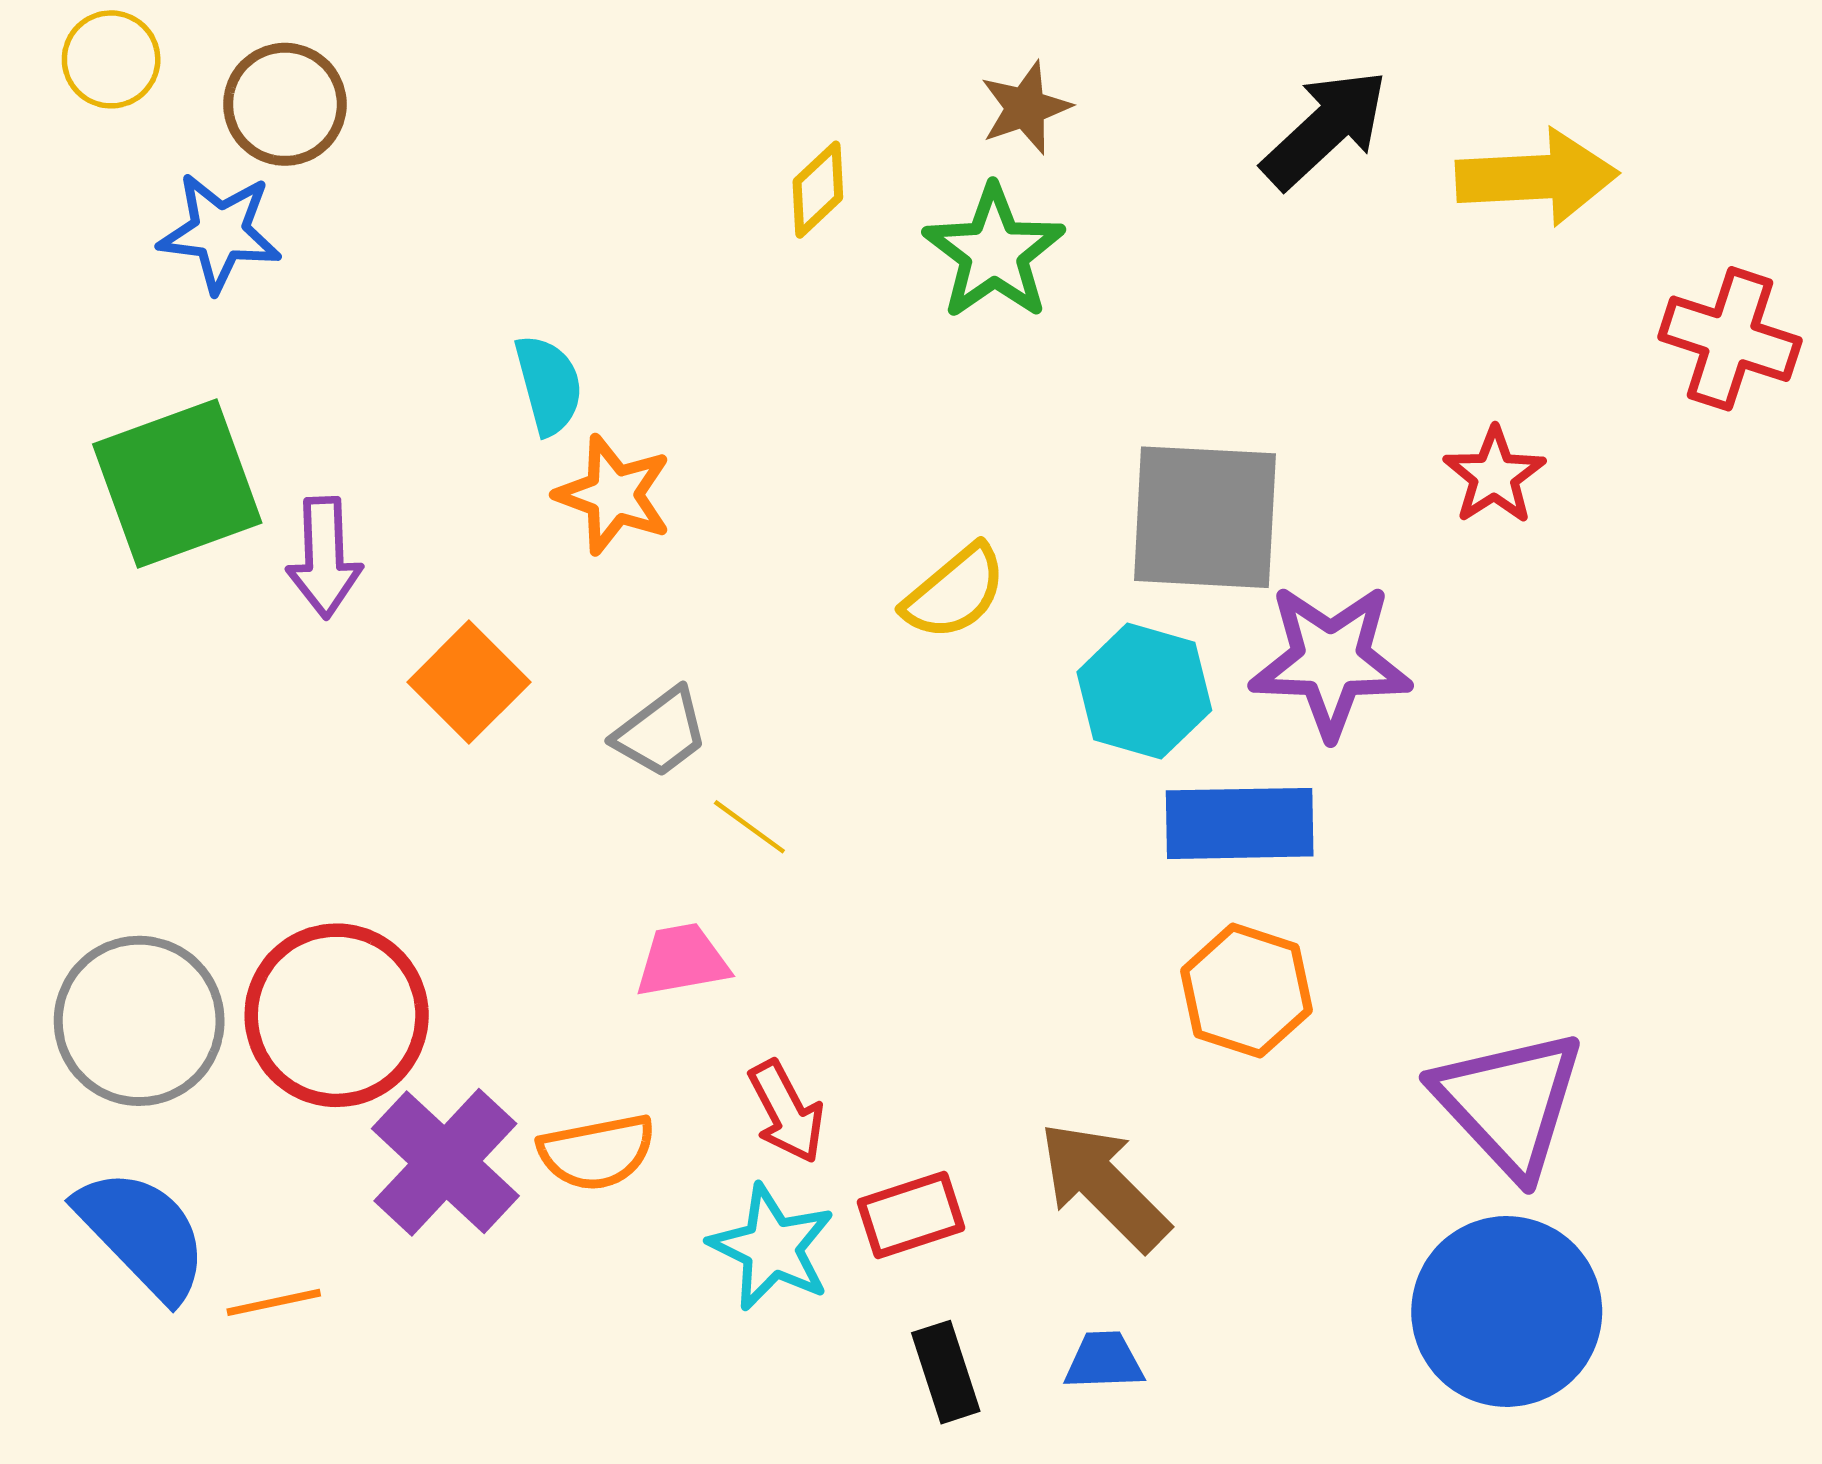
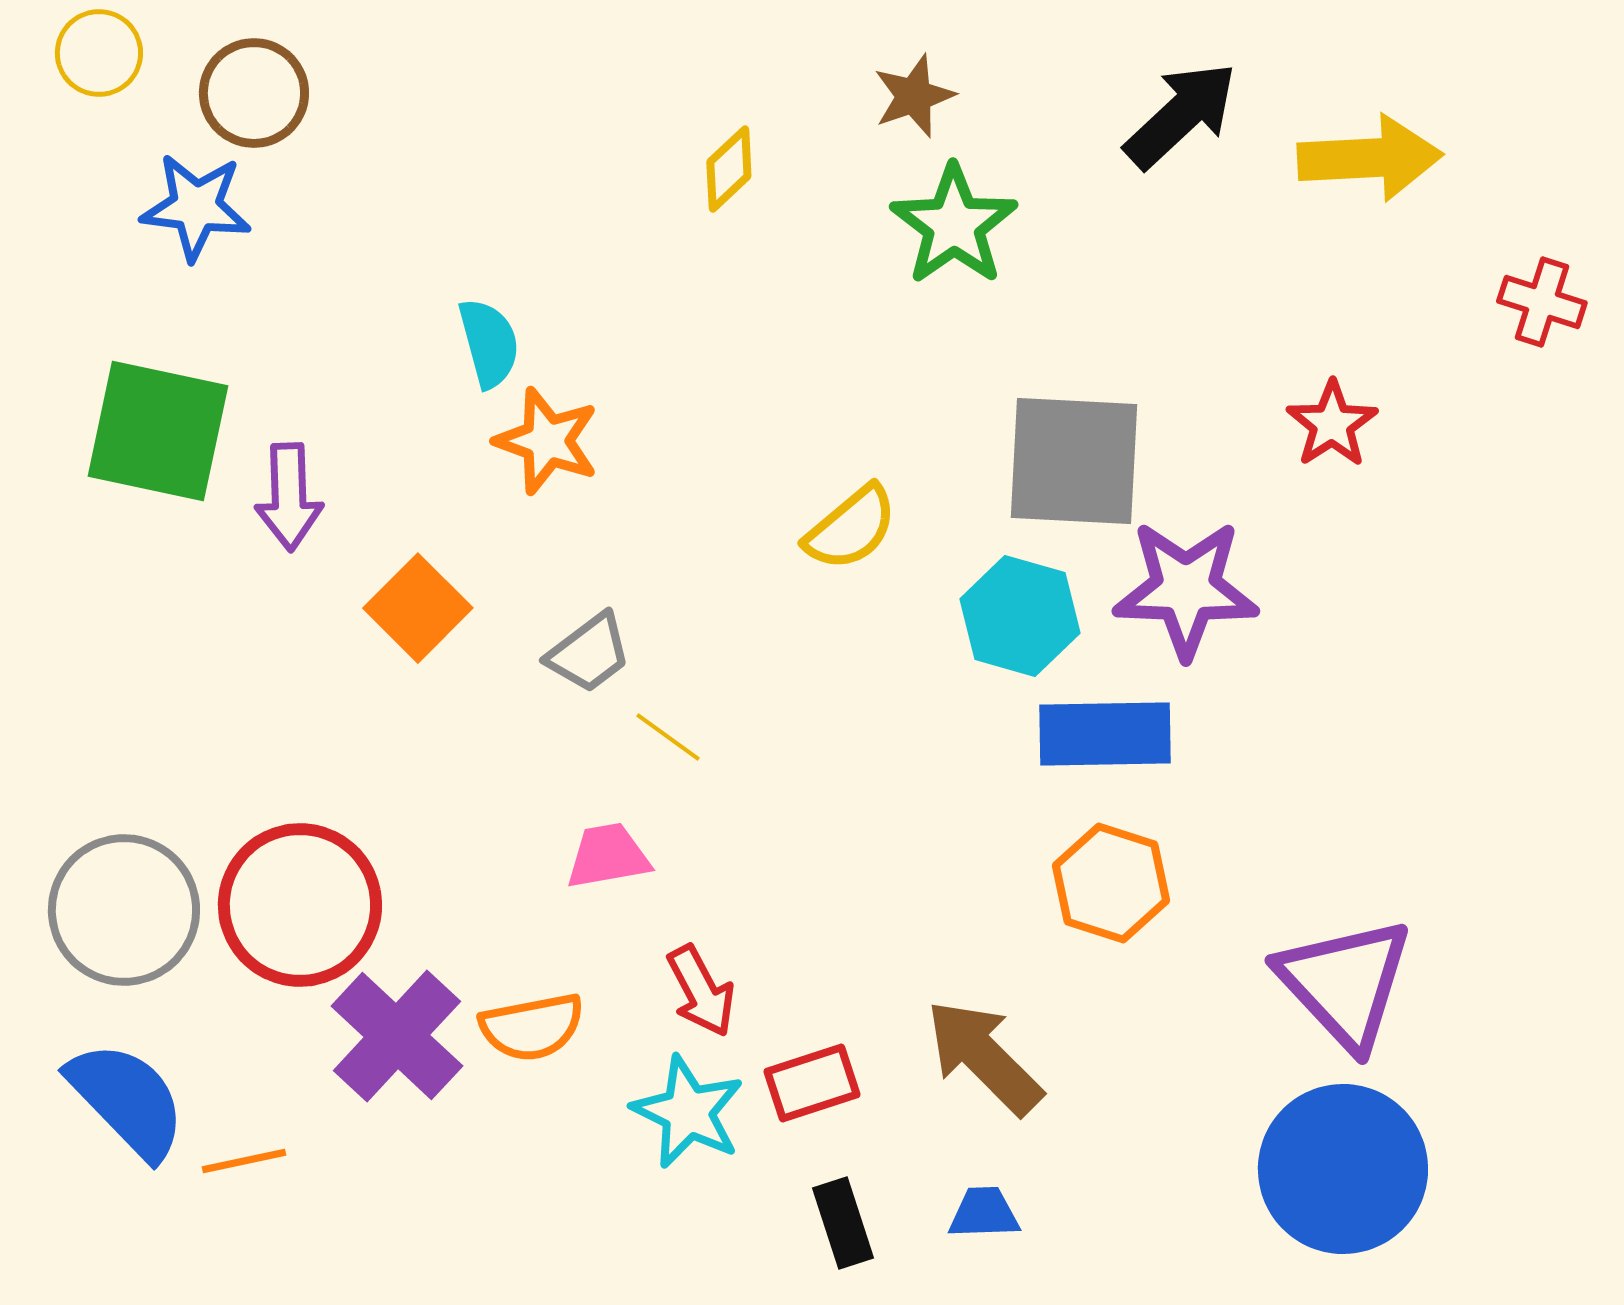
green star: (994, 252) -> (954, 225), moved
red cross: (1730, 339) -> (1542, 302), size x0.7
green square: (177, 483) -> (158, 431), turned 32

